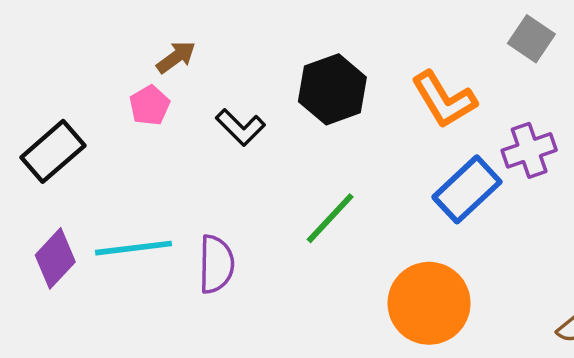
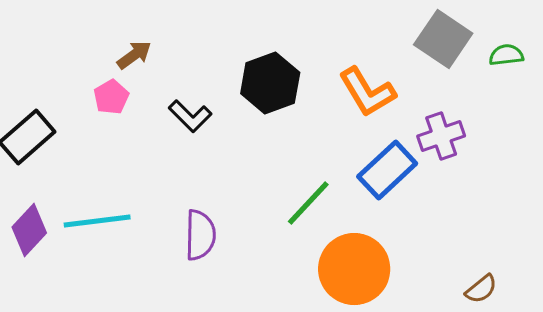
gray square: (531, 39) -> (443, 39), size x1.4
green line: (330, 218) -> (308, 203), moved
purple semicircle: (216, 264) -> (200, 235), moved

